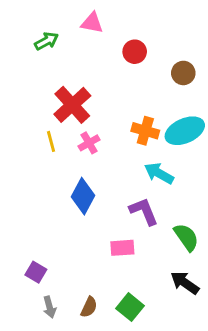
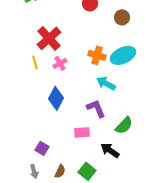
green semicircle: (186, 237) -> (124, 125), turned 78
purple square: (36, 272) -> (42, 148), moved
black arrow: (185, 283) -> (110, 150), moved

